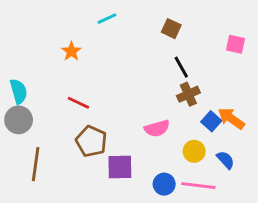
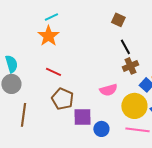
cyan line: (107, 19) -> (51, 17), moved
orange star: (71, 51) -> (48, 36), size x1.5
yellow circle: (194, 151) -> (134, 106), size x1.6
blue circle: (164, 184) -> (101, 129), moved

